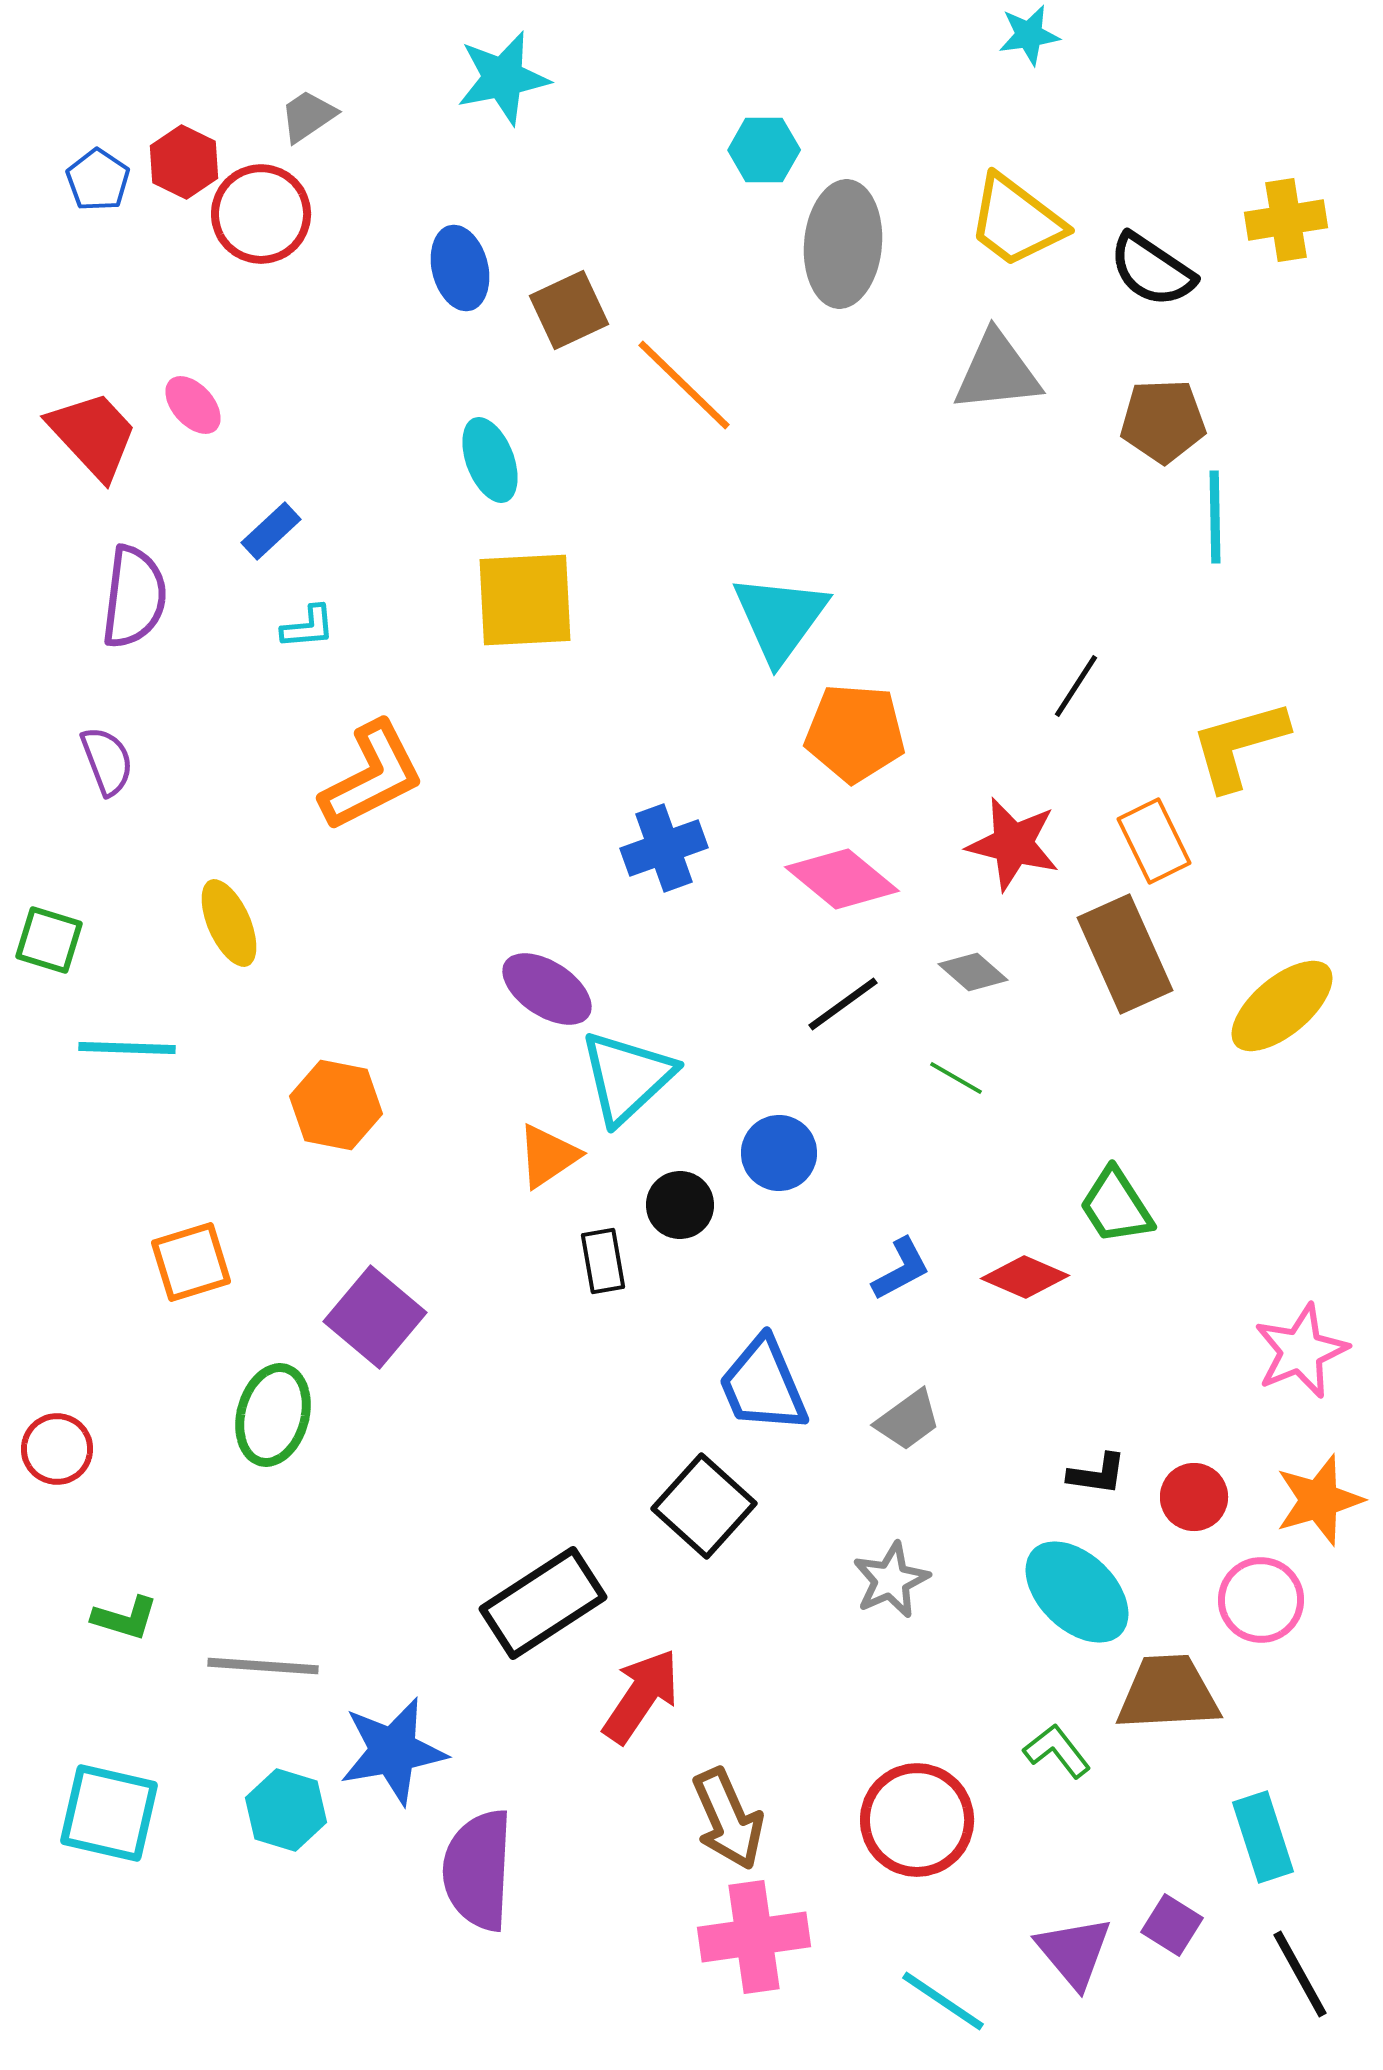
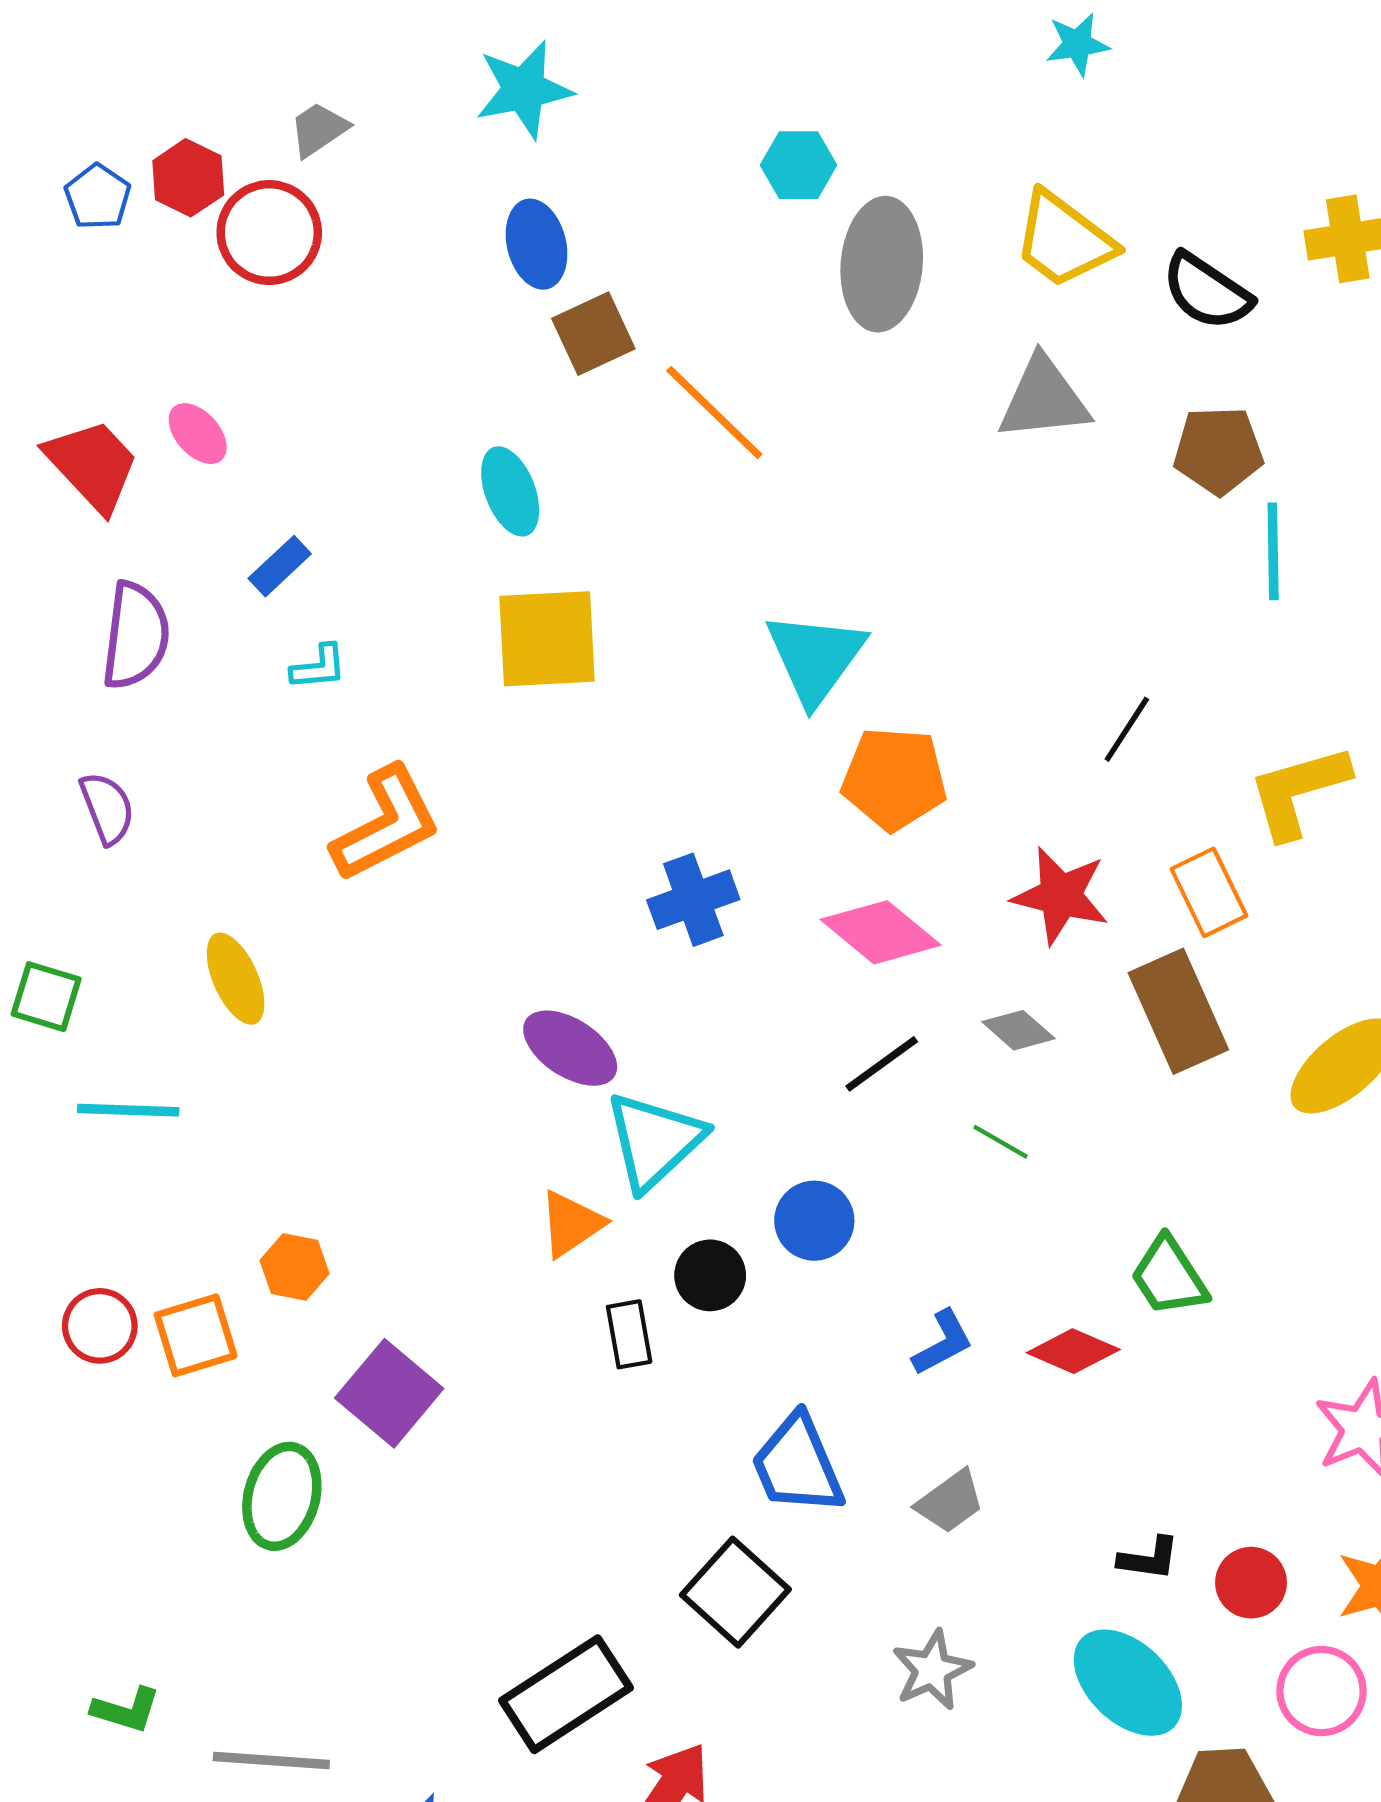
blue ellipse: (460, 268) -> (537, 244), moved
orange hexagon: (336, 1105) -> (294, 1267), moved, size x0.7
red circle: (57, 1449) -> (100, 1326), moved

